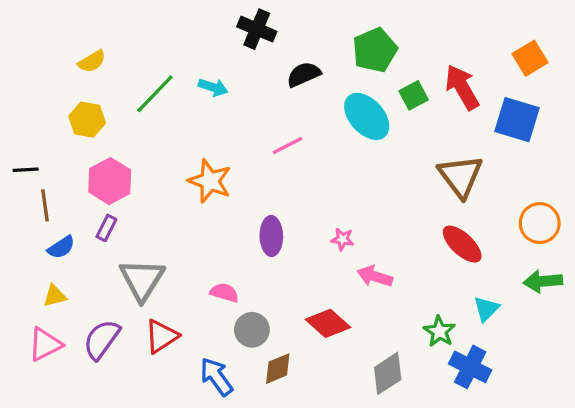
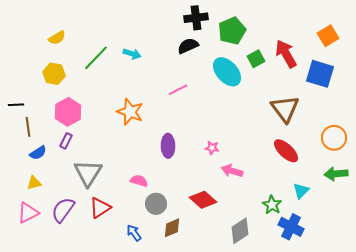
black cross: (257, 29) -> (196, 18), moved, turned -30
blue arrow: (216, 377) -> (134, 233), size x0.7

